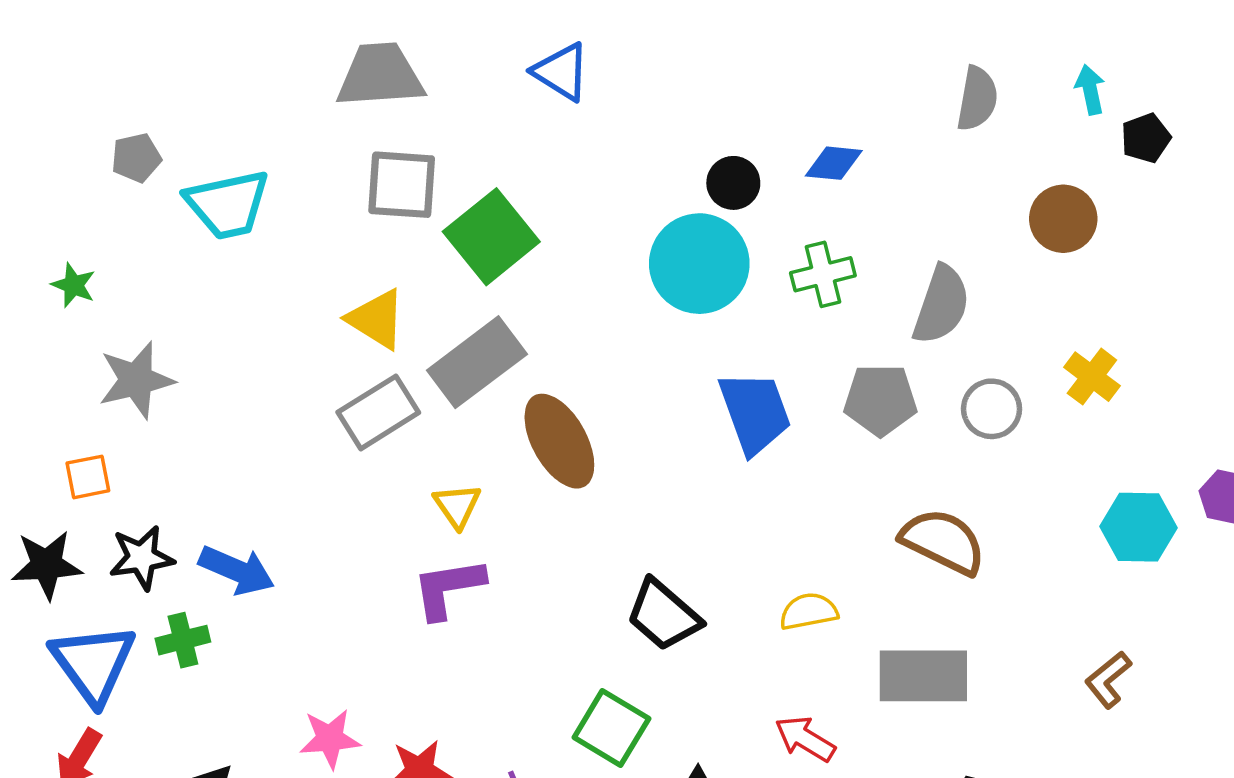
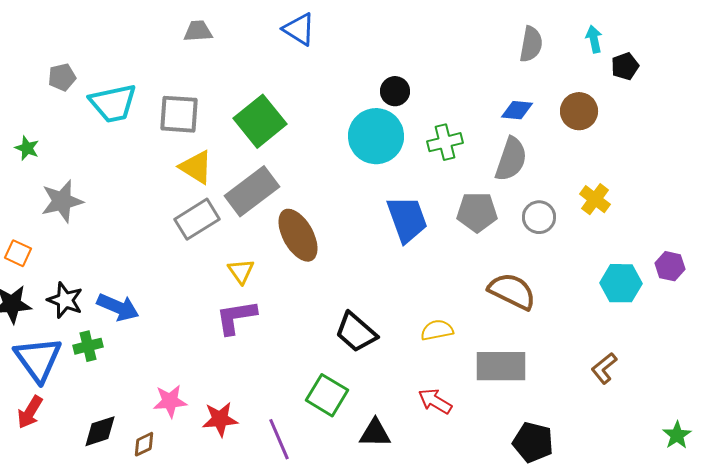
gray trapezoid: (380, 75) -> (198, 31), size x0.6
blue diamond: (834, 163) -> (517, 110), moved
gray square: (402, 185) -> (179, 114), moved
orange square: (88, 477) -> (18, 253), moved, turned 36
black star: (142, 558) -> (65, 300), turned 30

